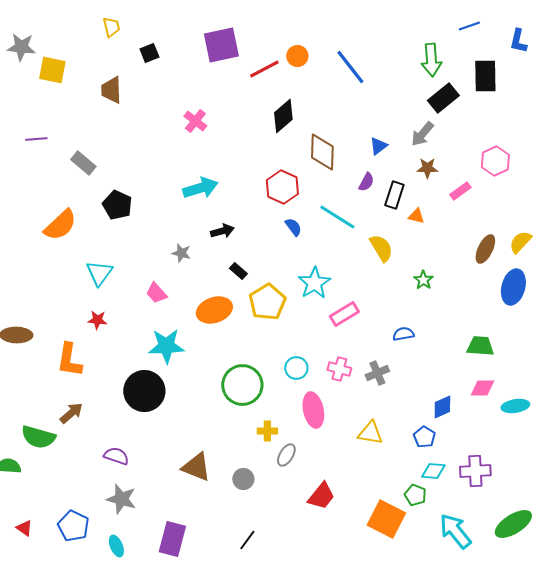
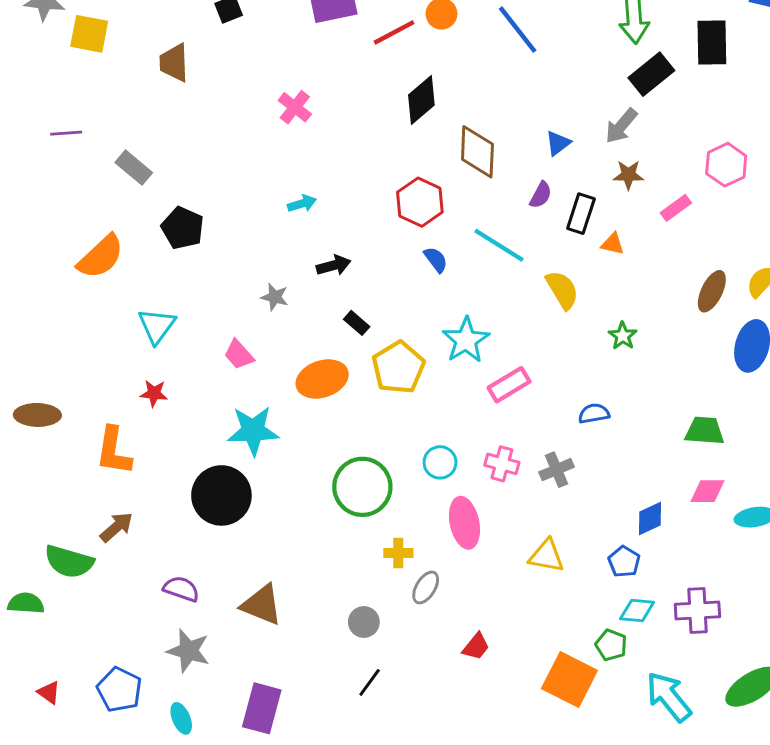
cyan arrow: (200, 188) -> (302, 204), size x0.6
brown triangle: (196, 467) -> (262, 605), moved
red trapezoid: (321, 496) -> (476, 646), size x0.7
black line: (247, 540) -> (370, 682), moved

